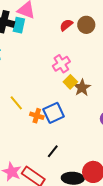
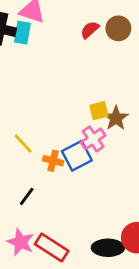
pink cross: (61, 64) -> (93, 139), moved
yellow square: (70, 82) -> (99, 111), turned 32
black line: (53, 151) -> (27, 196), moved

